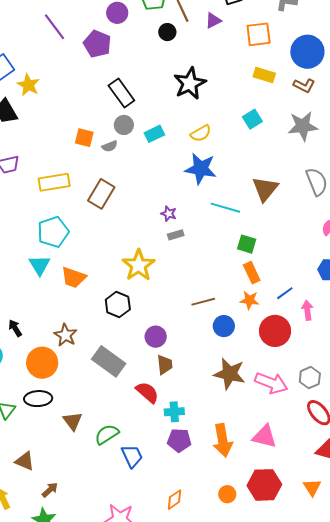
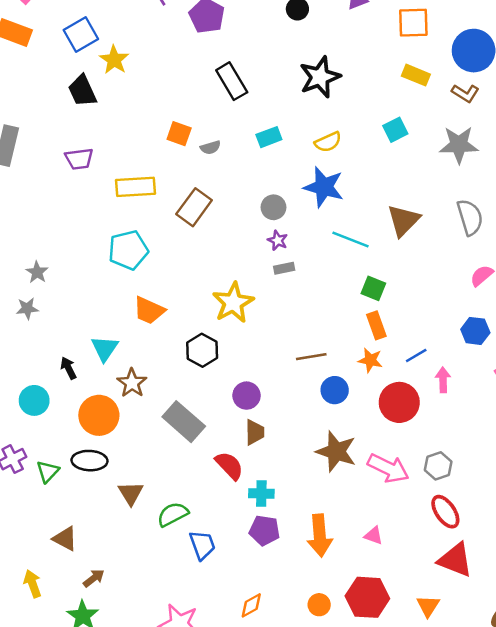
gray circle: (124, 125) -> (273, 207), moved
cyan triangle: (40, 265) -> (105, 348), moved
pink triangle: (265, 436) -> (374, 536), size x0.6

